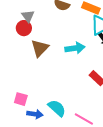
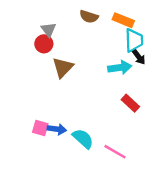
cyan arrow: (75, 48) -> (120, 68), moved
blue arrow: (35, 114) -> (57, 129), moved

